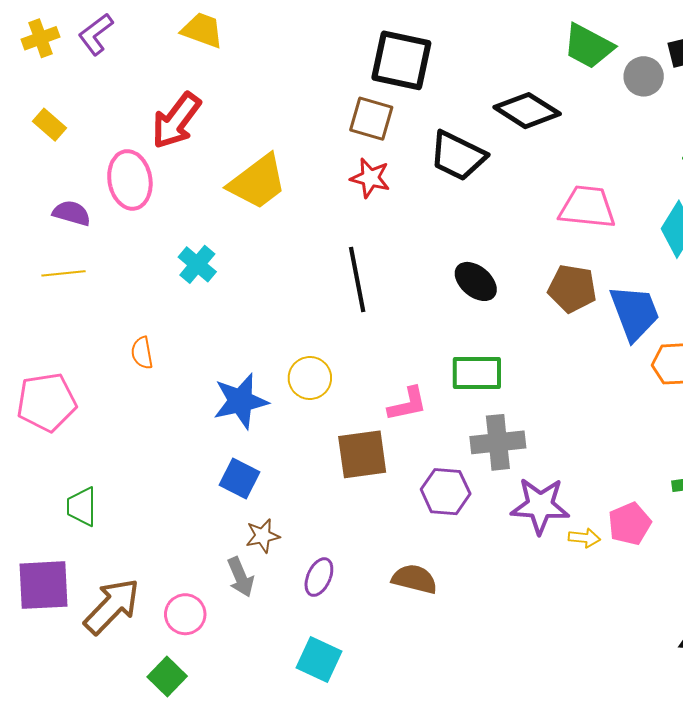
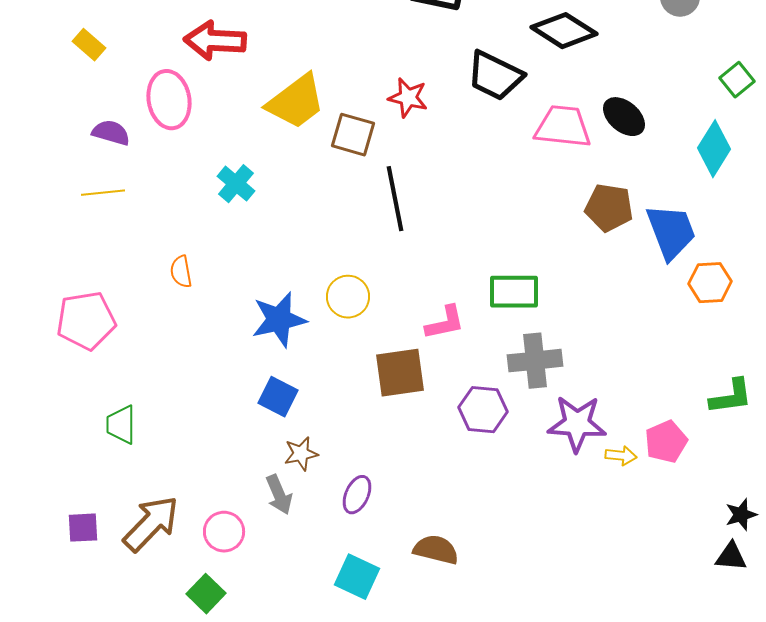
brown square: (371, 119) -> (353, 135), moved
red arrow: (176, 121) -> (215, 41), turned 56
pink trapezoid: (587, 207) -> (563, 127), moved
black ellipse: (476, 281) -> (624, 117), moved
brown semicircle: (414, 579) -> (436, 550), moved
purple square: (43, 585) -> (83, 528), moved, size x0.6

